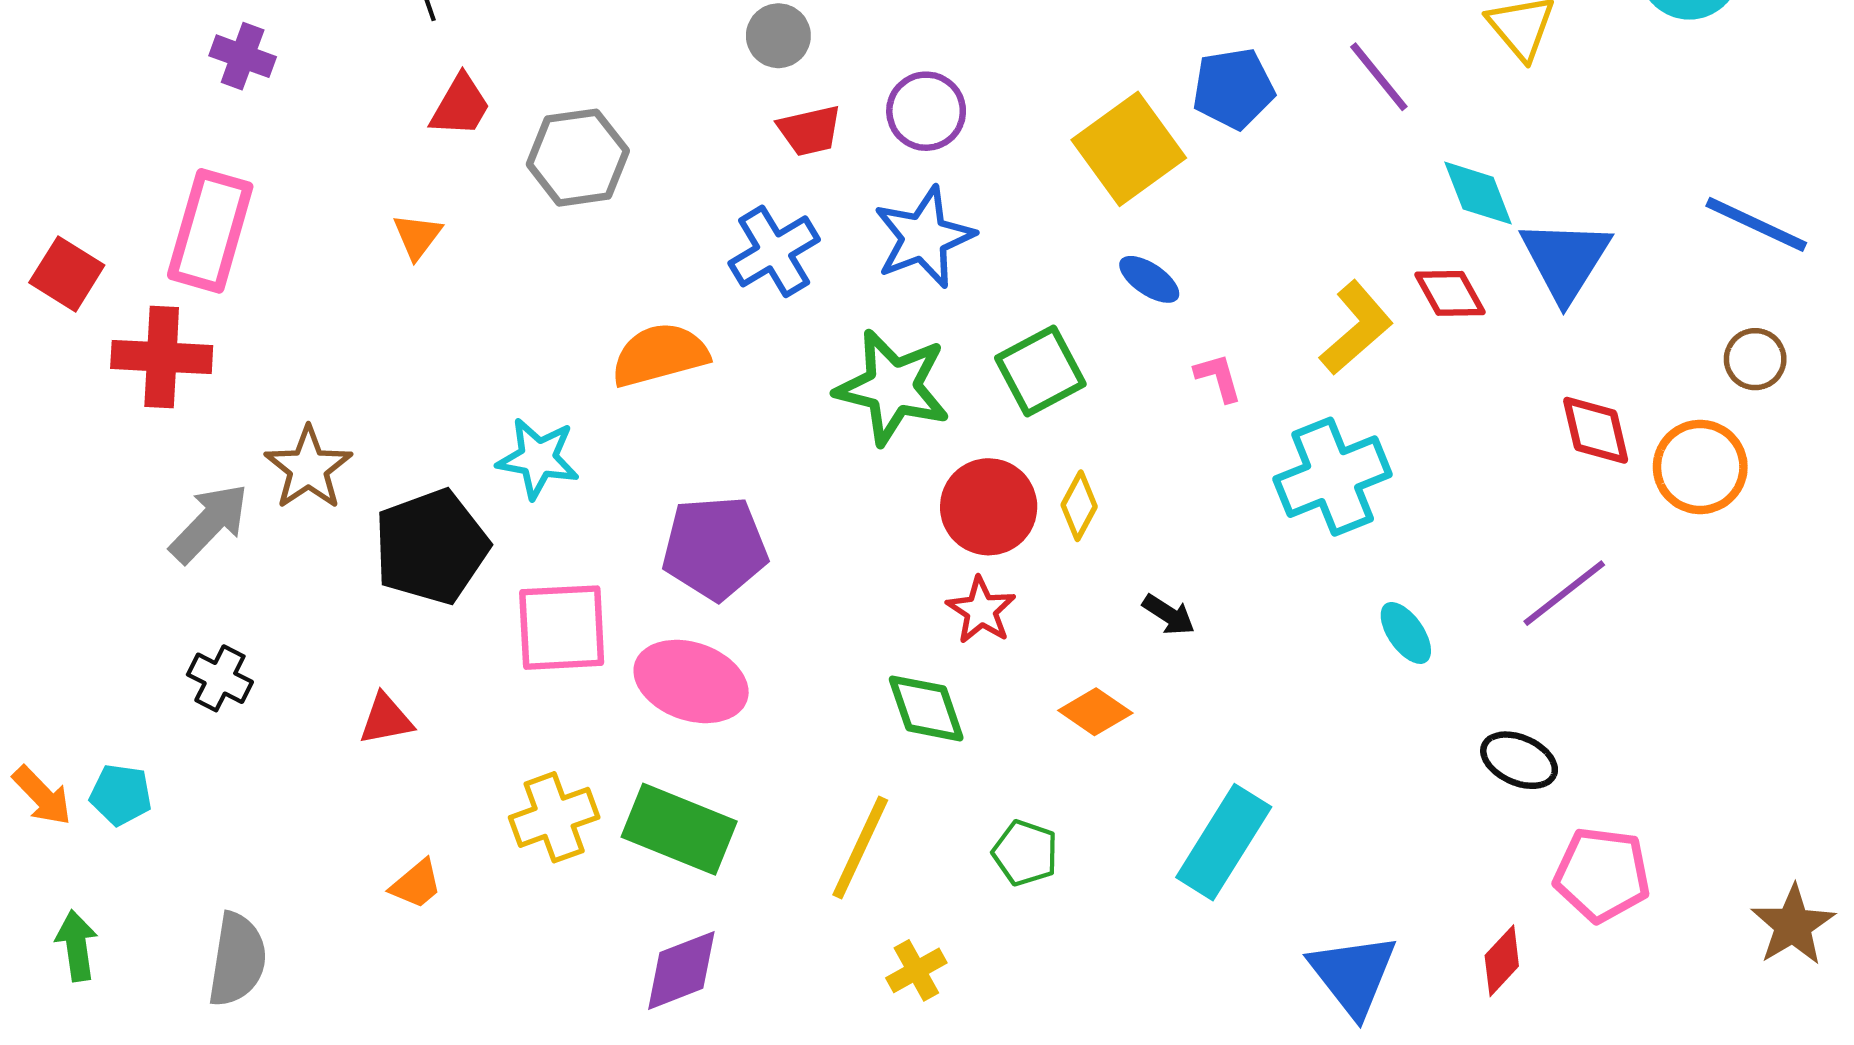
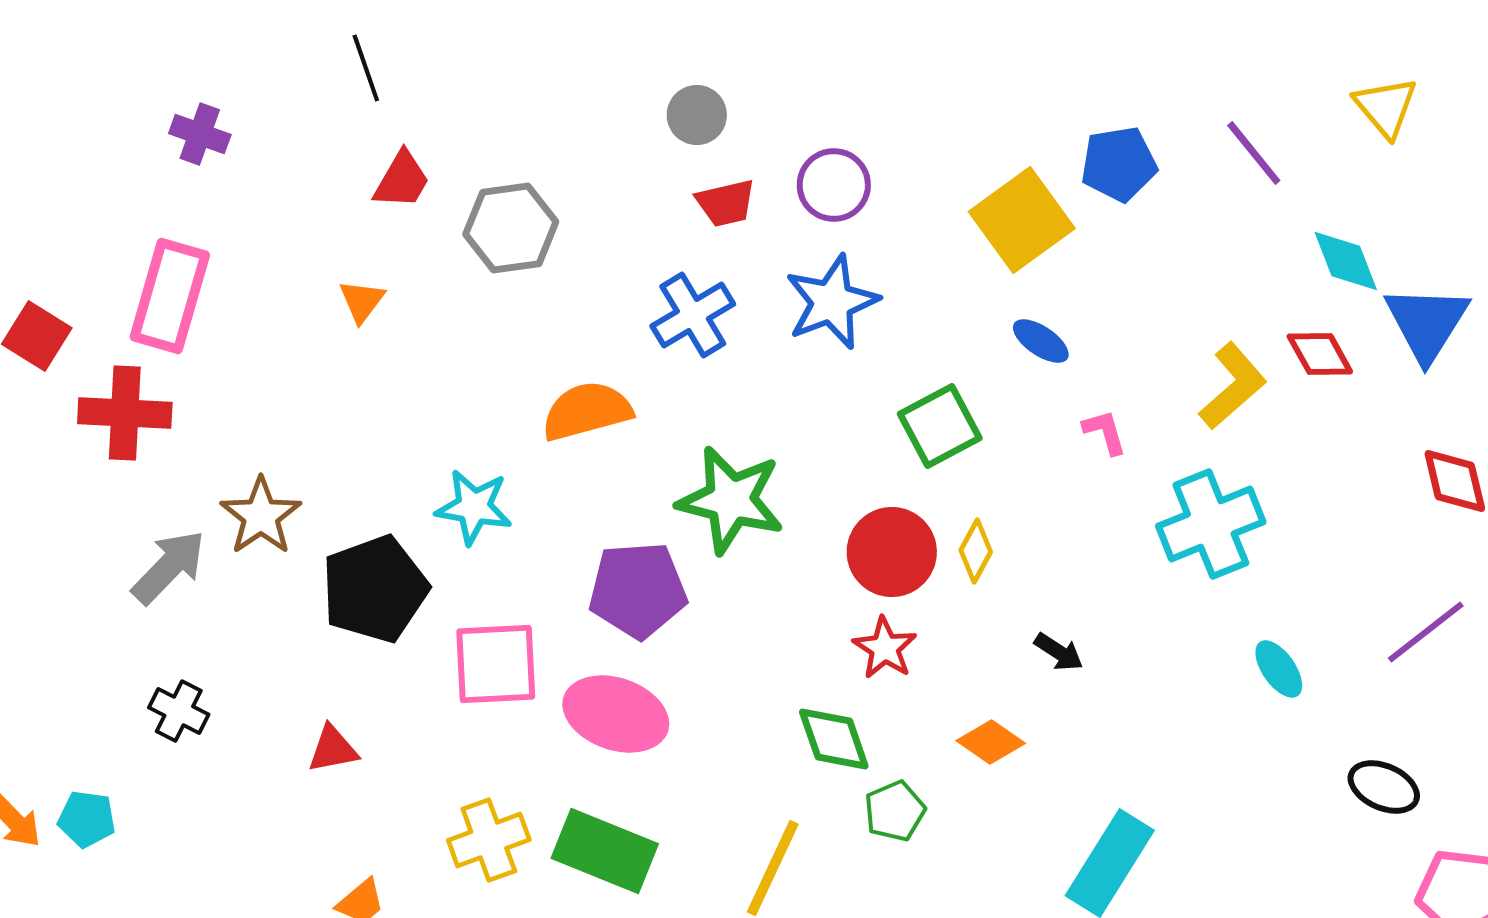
green star: (893, 387) -> (731, 500), moved
green pentagon: (1025, 853) -> (895, 811), moved, turned 30

